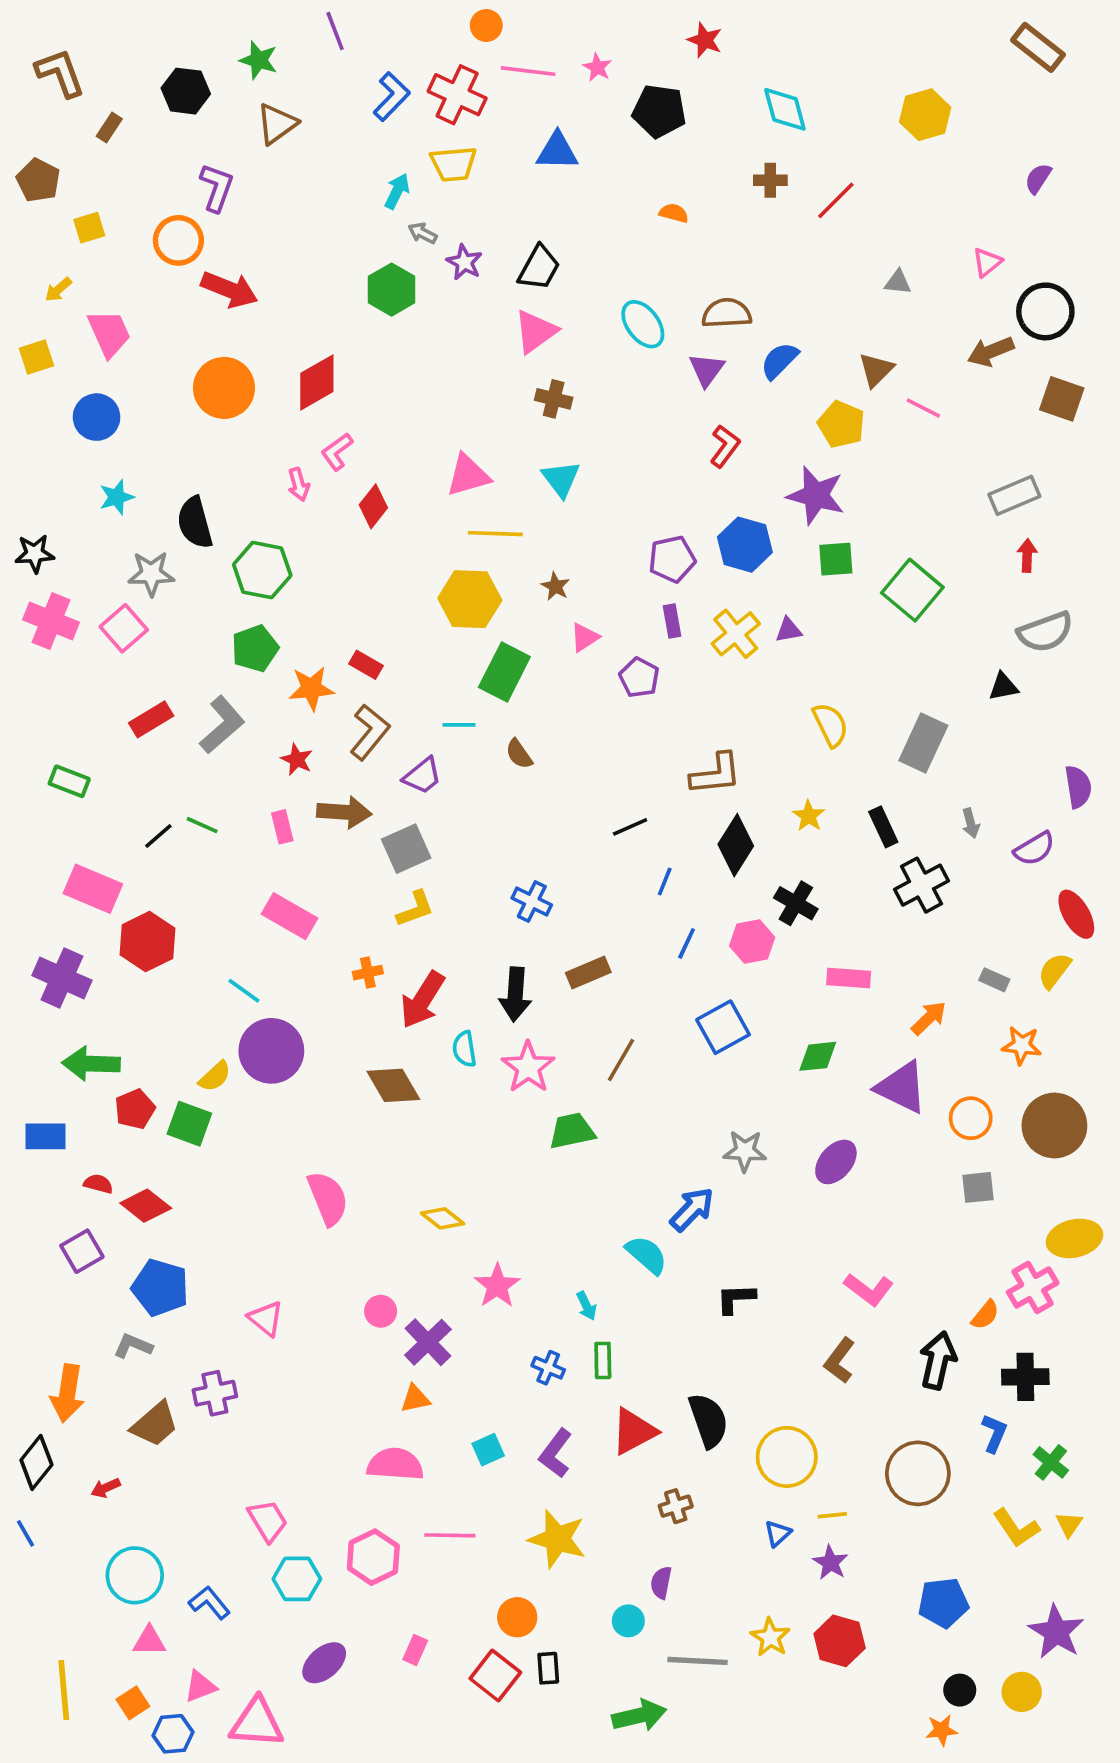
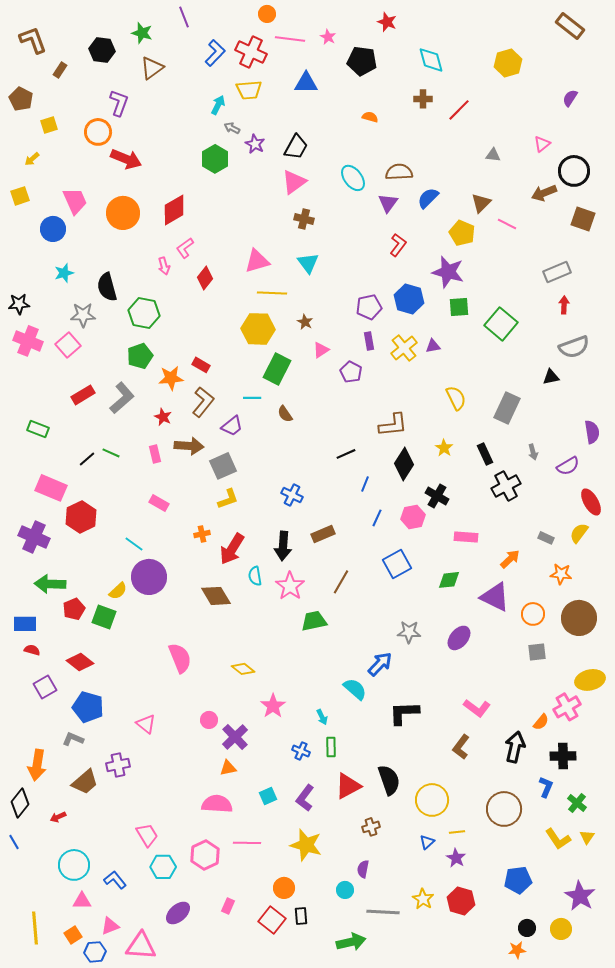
pink trapezoid: (109, 333) -> (75, 201), moved
pink rectangle: (290, 916) -> (159, 503), size x0.7
red semicircle: (98, 1184) -> (32, 650), moved
black L-shape: (736, 1299) -> (404, 713), size x1.4

